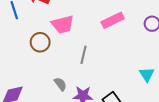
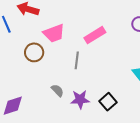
pink rectangle: (113, 20) -> (95, 35), moved

